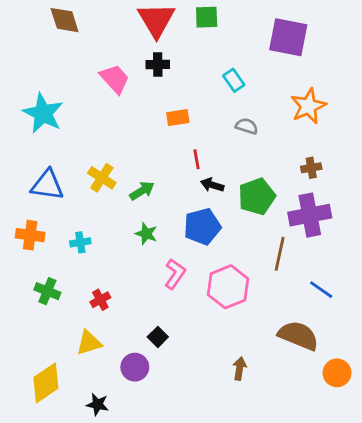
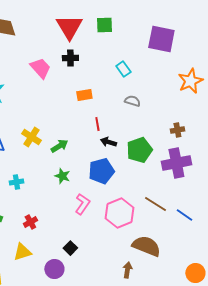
orange star: (308, 106) -> (190, 81), moved
brown line: (280, 254) -> (155, 204), moved, turned -70
brown semicircle: (298, 336) -> (146, 246), moved

